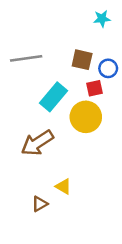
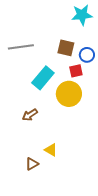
cyan star: (102, 19) -> (82, 15), size x1.5
brown arrow: (37, 143) -> (30, 115), size x0.6

